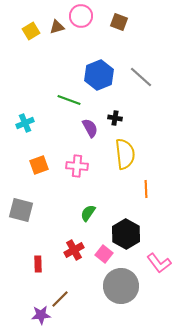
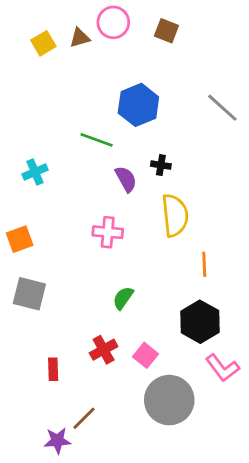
gray line: (141, 77) -> (222, 108), moved
orange square: (39, 165) -> (20, 239), moved
black hexagon: (126, 234) -> (200, 322), moved

